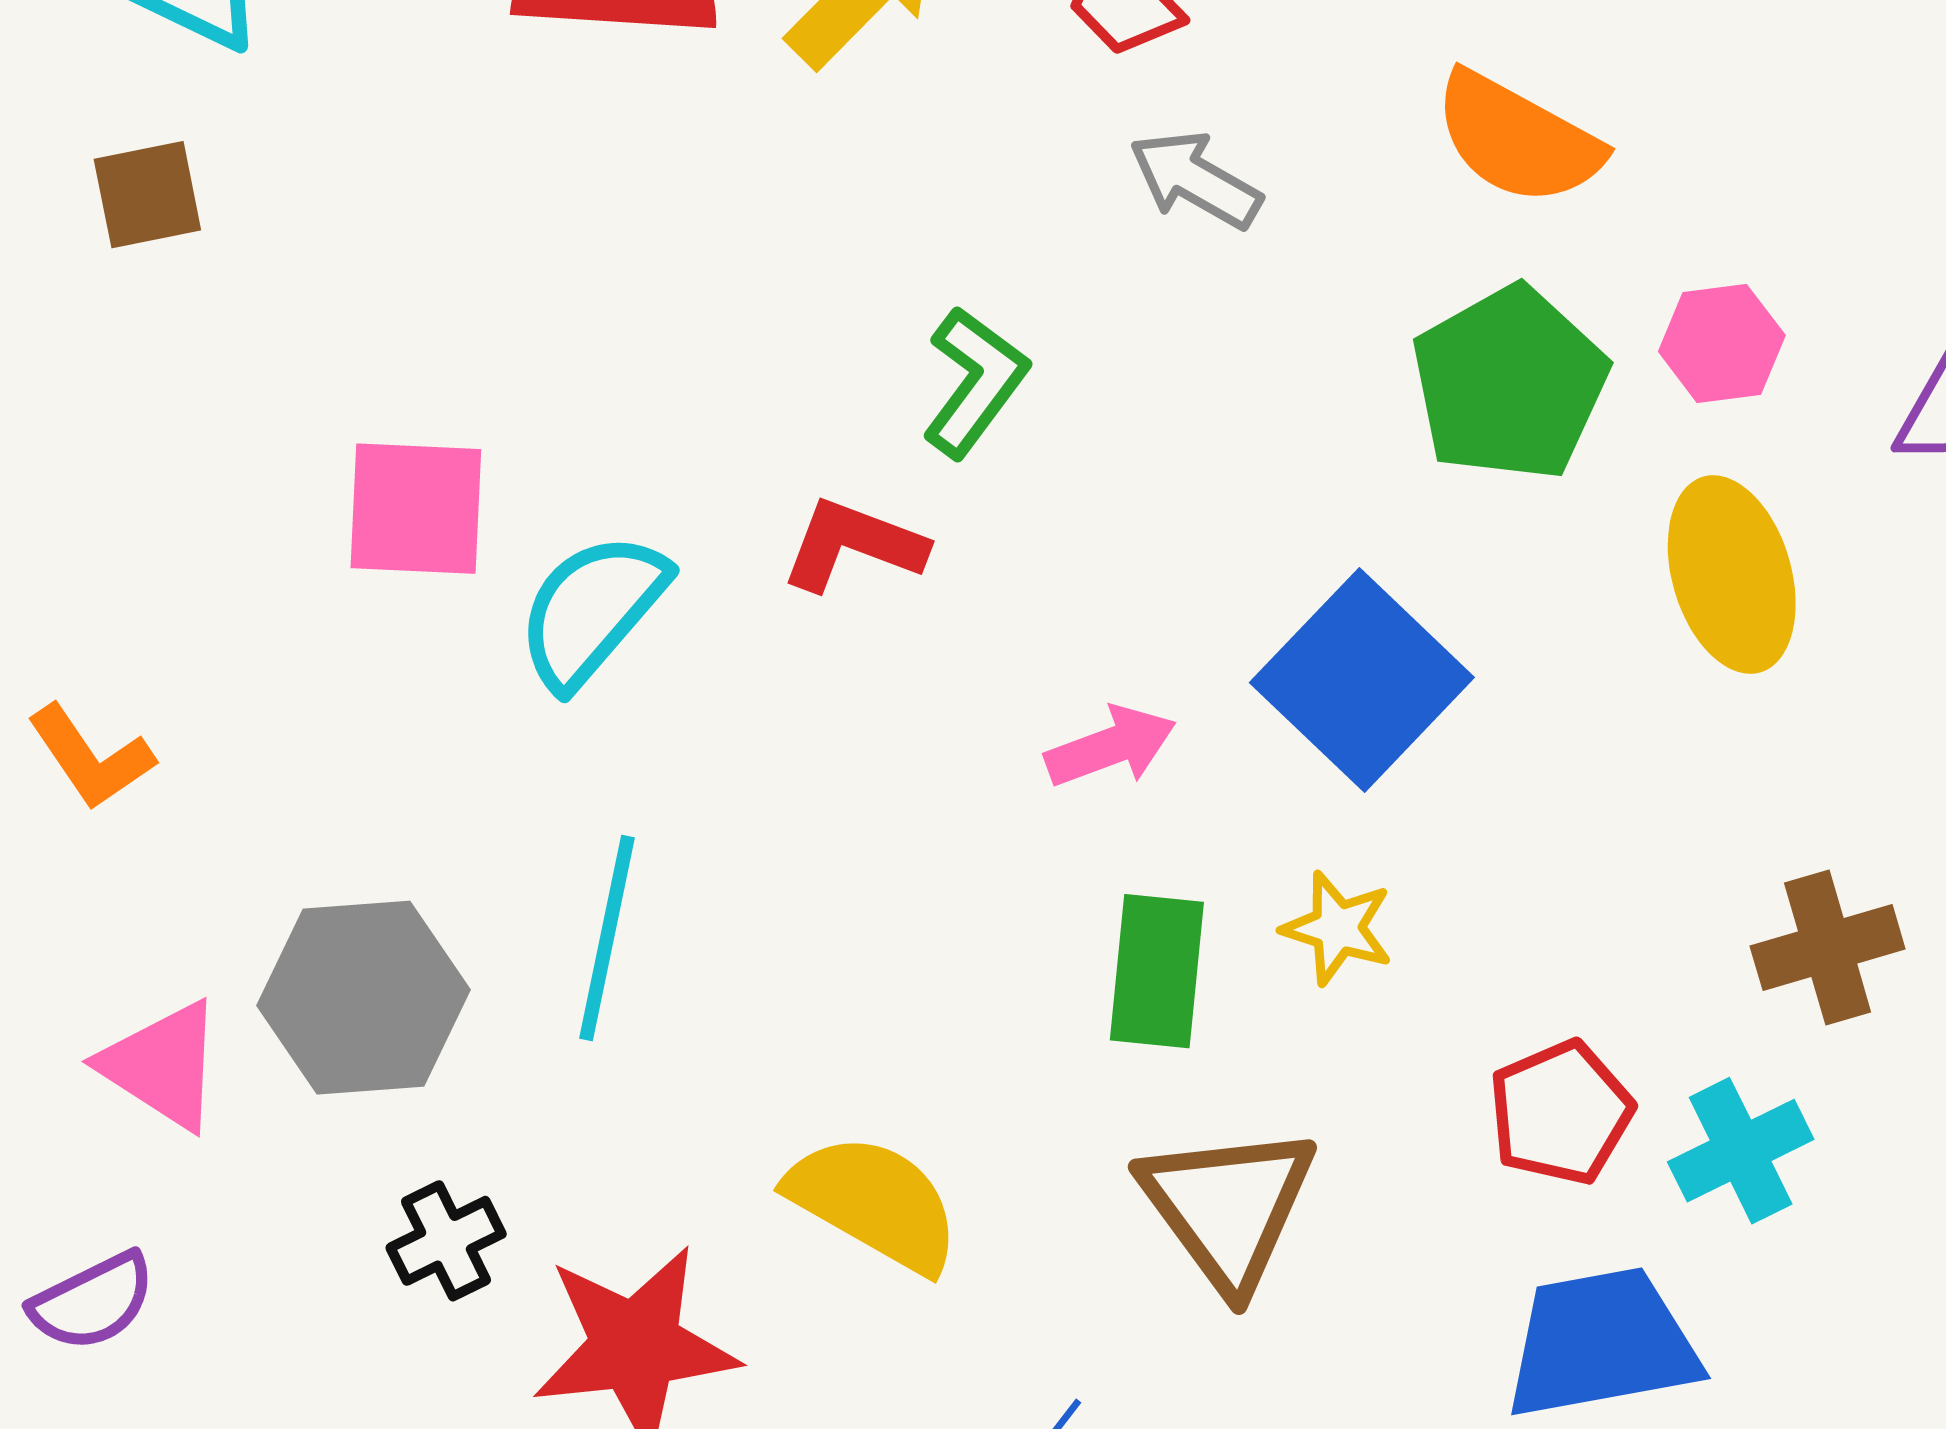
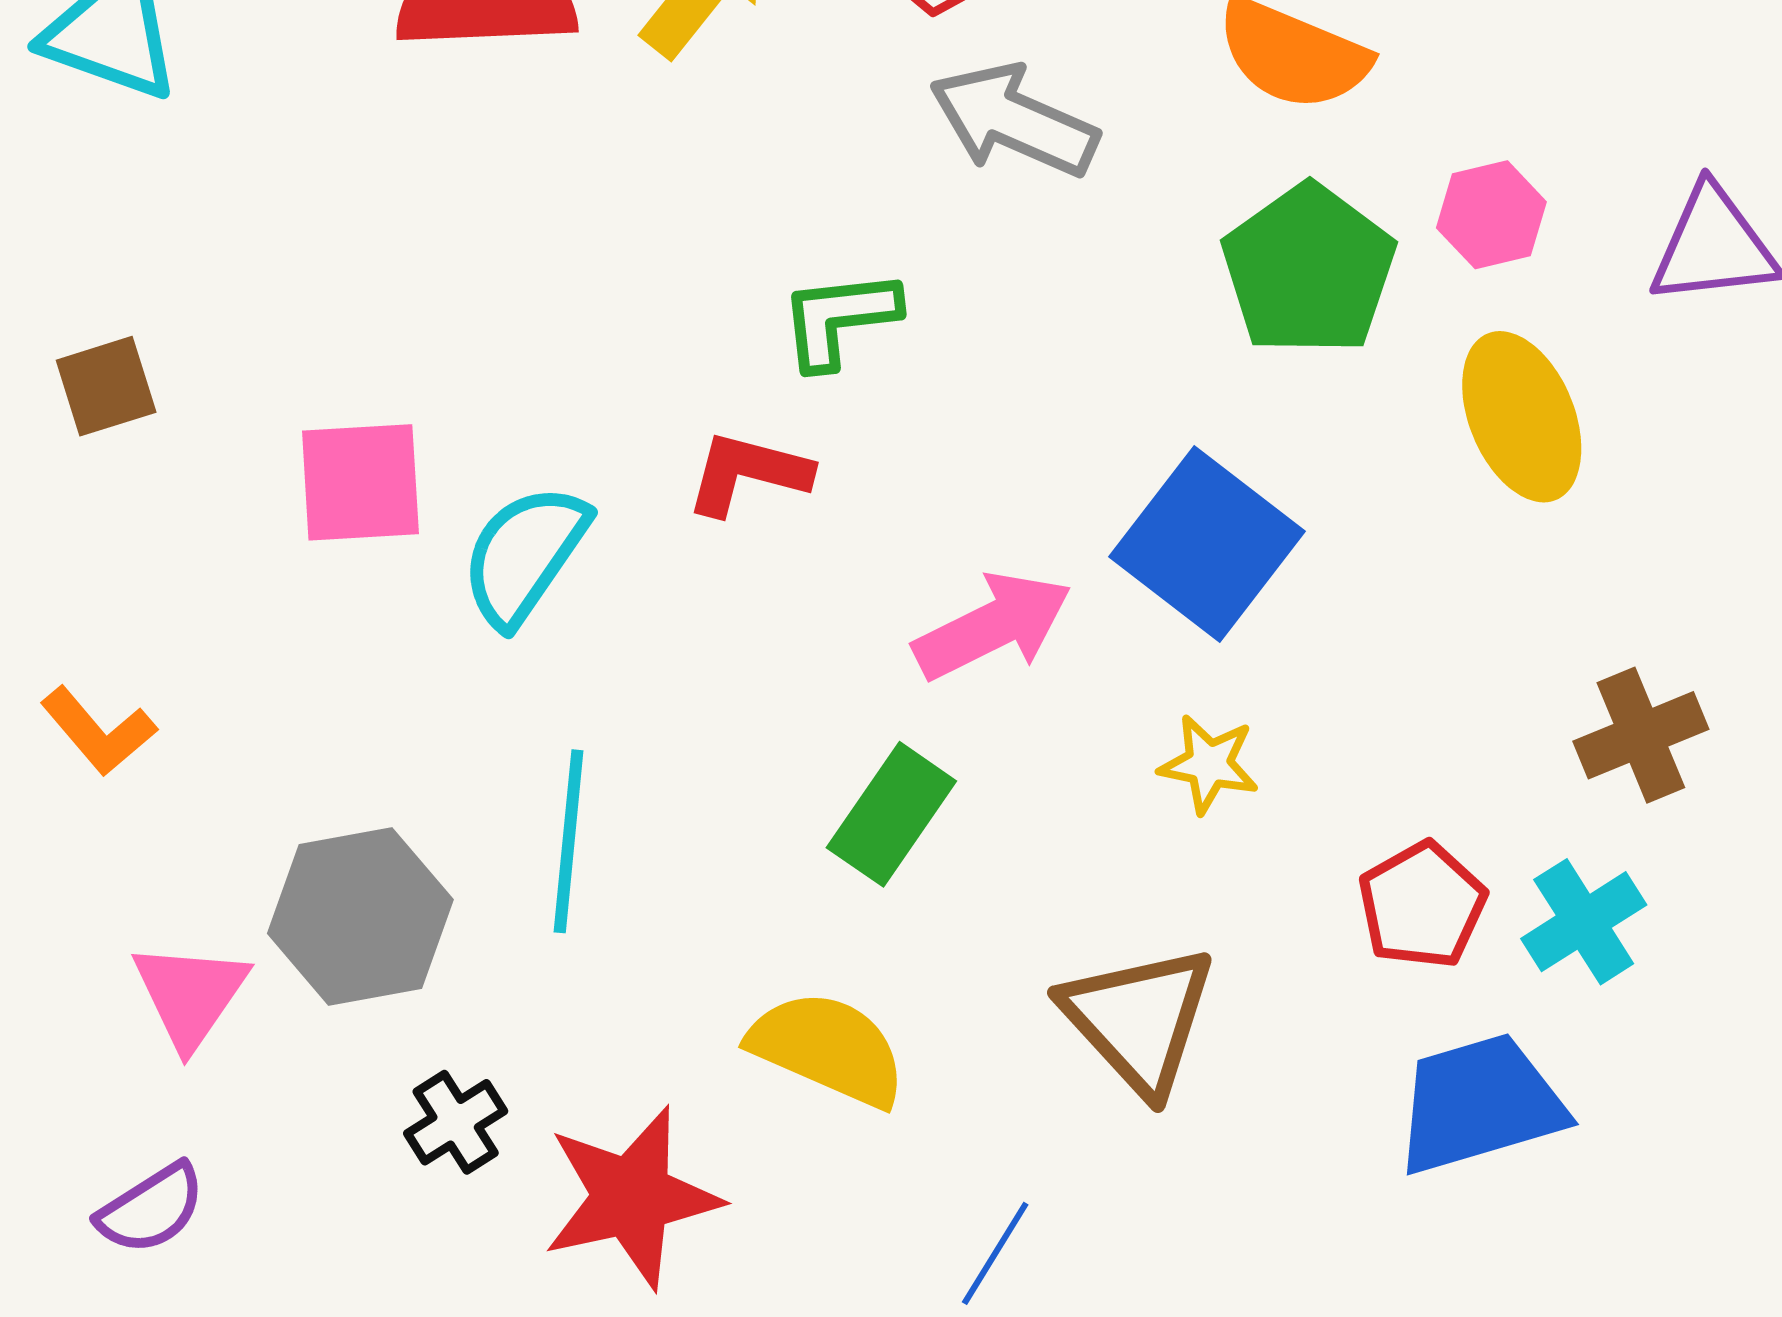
gray arrow: (1195, 180) -> (1014, 120), size x1.4
brown square: (147, 195) -> (106, 386), moved
green L-shape: (975, 382) -> (839, 319), turned -127
pink arrow: (1111, 747) -> (993, 626), size x1.4
green rectangle: (1157, 971) -> (891, 814), moved, turned 35
pink triangle: (162, 1065) -> (190, 995), turned 38

